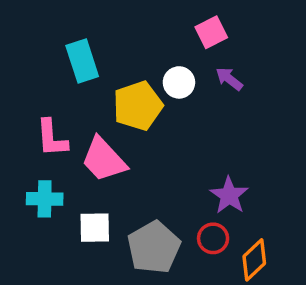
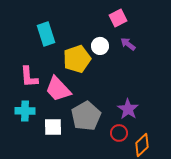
gray pentagon: (154, 247) -> (86, 116), moved

